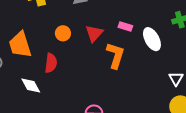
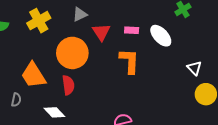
orange circle: (63, 33) -> (72, 53), size x2.0
red triangle: (94, 33) -> (101, 32), moved

